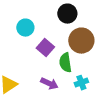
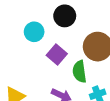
black circle: (67, 14) -> (65, 16), moved

